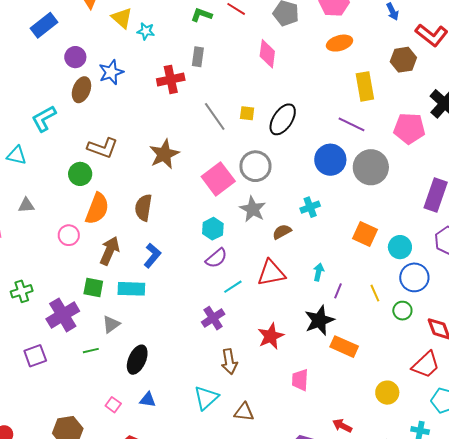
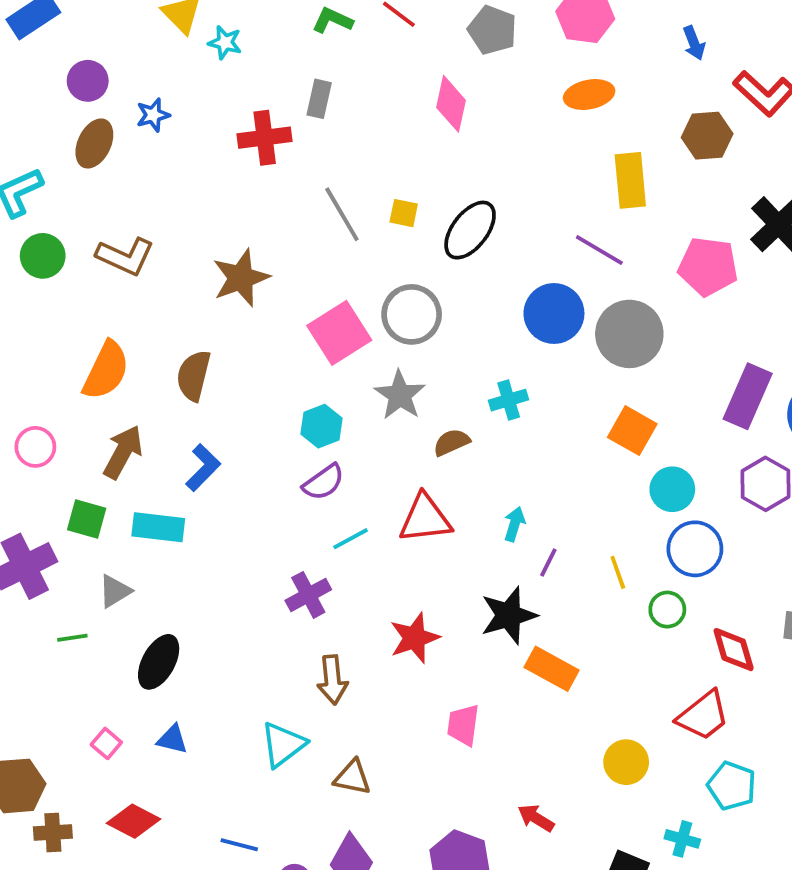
blue star: (111, 72) -> (153, 115), size x0.7
green circle: (80, 174) -> (43, 256), moved
orange square: (365, 234) -> (632, 431), moved
pink circle: (69, 235) -> (35, 447), moved

